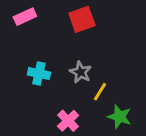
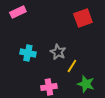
red square: (82, 19) -> (83, 18), moved
pink cross: (68, 121) -> (49, 87), turned 35

